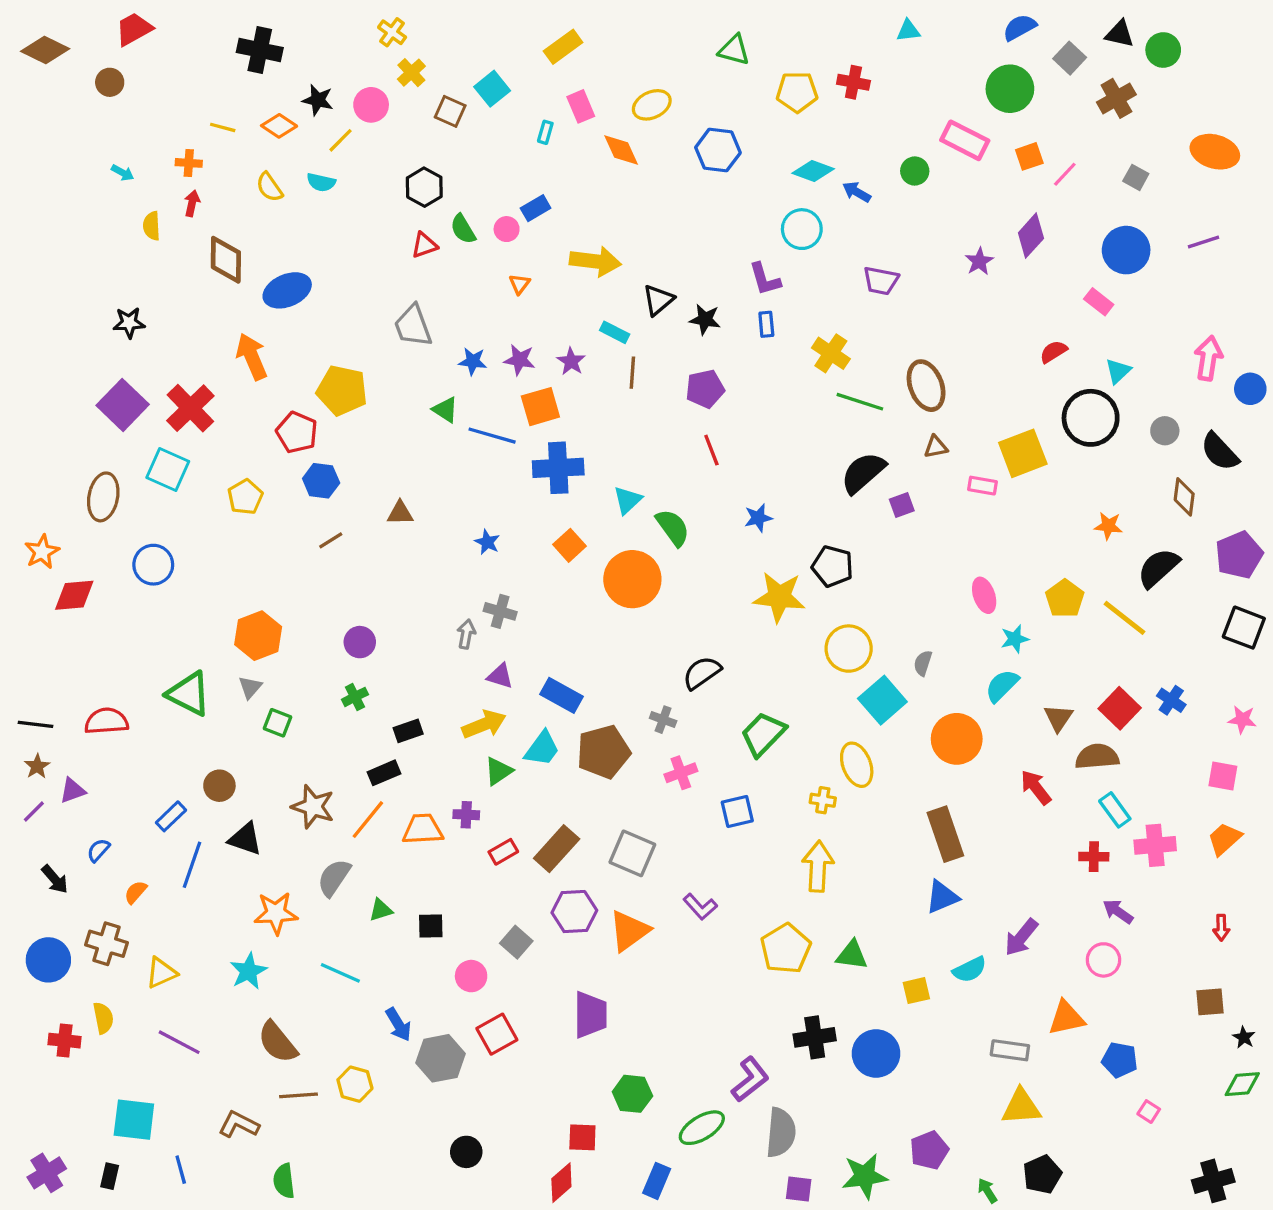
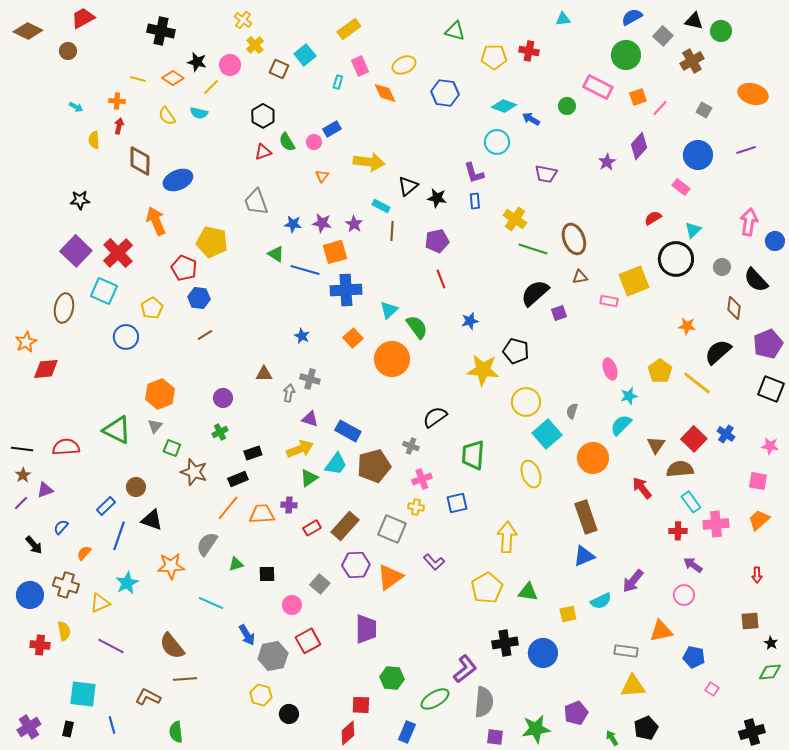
brown triangle: (400, 513) -> (264, 374), moved
blue circle: (153, 565) -> (126, 337), moved
green trapezoid: (763, 734) -> (473, 455), turned -40
yellow cross: (823, 800) -> (416, 507), moved
brown star: (313, 807) -> (194, 472), moved
cyan star: (248, 971) -> (127, 583), moved
yellow hexagon: (355, 1084) -> (261, 695), moved

